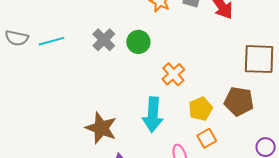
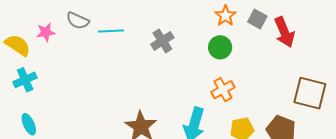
green circle: (138, 42) -> (220, 47), moved

